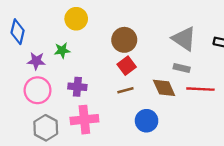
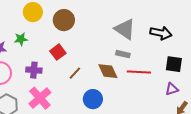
brown circle: (124, 40) -> (64, 20), moved
red square: (127, 66) -> (58, 52), moved
brown line: (125, 90) -> (75, 73), turned -32
pink cross: (84, 120) -> (40, 98), turned -35

